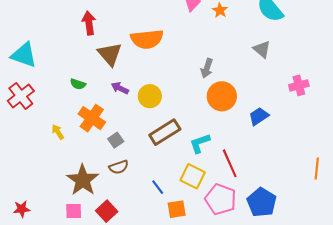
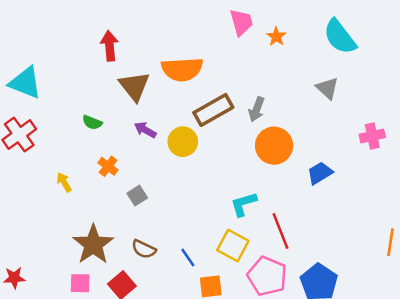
orange cross: (92, 118) -> (108, 166), size x0.6
brown rectangle: (165, 132) -> (213, 110), moved
brown semicircle: (119, 167) -> (144, 249), moved, turned 42

